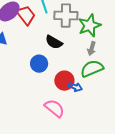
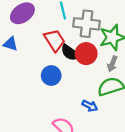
red trapezoid: (26, 15) -> (55, 40), moved
red circle: (64, 81) -> (86, 54), moved

